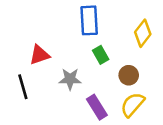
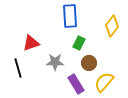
green rectangle: (101, 55) -> (79, 43), turned 56
brown circle: (129, 75) -> (89, 63), moved

